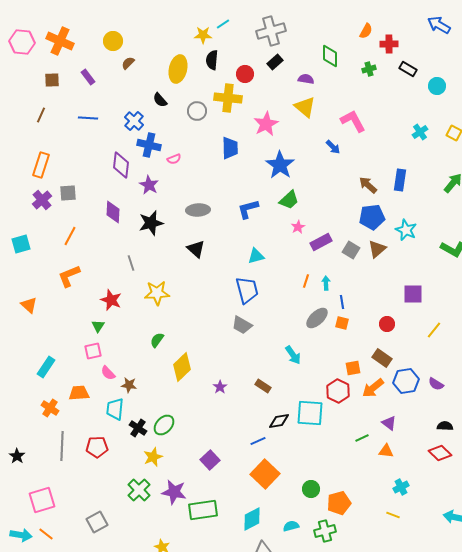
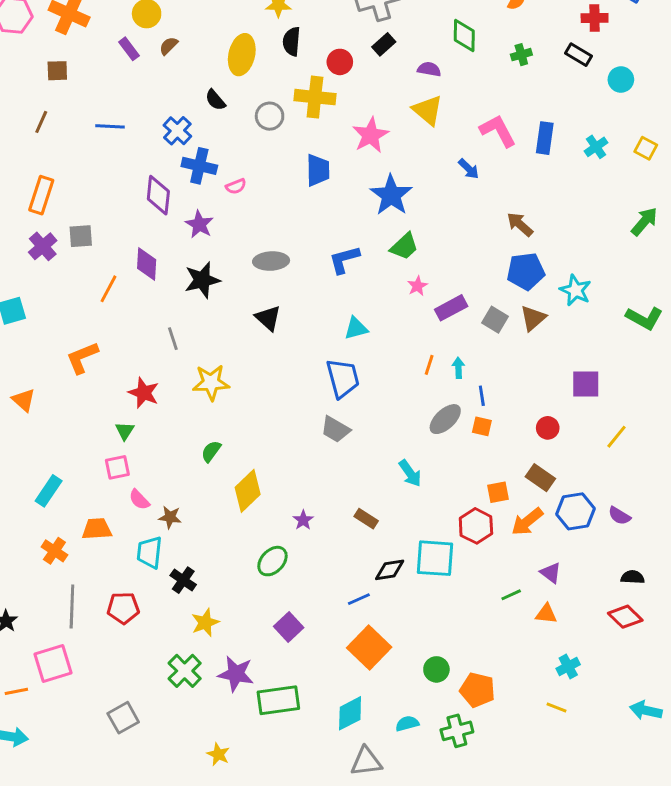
red cross: (389, 44) -> (595, 18), moved
purple rectangle: (88, 77) -> (129, 49), moved
blue rectangle: (400, 180) -> (545, 138), moved
orange line: (70, 236) -> (109, 289), moved
green ellipse: (164, 425) -> (272, 561), moved
pink square: (42, 500) -> (53, 664), moved
orange pentagon: (339, 503) -> (477, 690), turned 30
orange line: (46, 534) -> (16, 691), moved, turned -49

